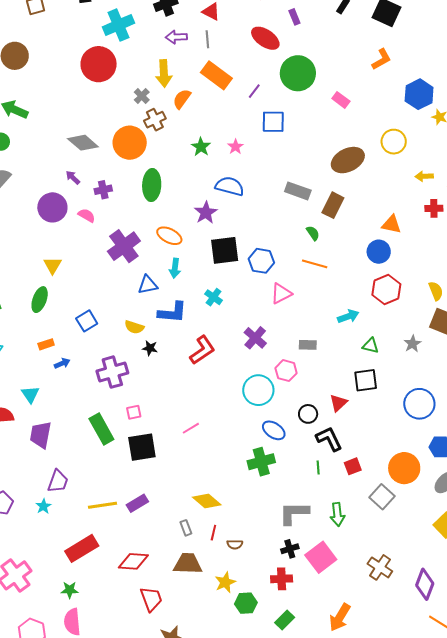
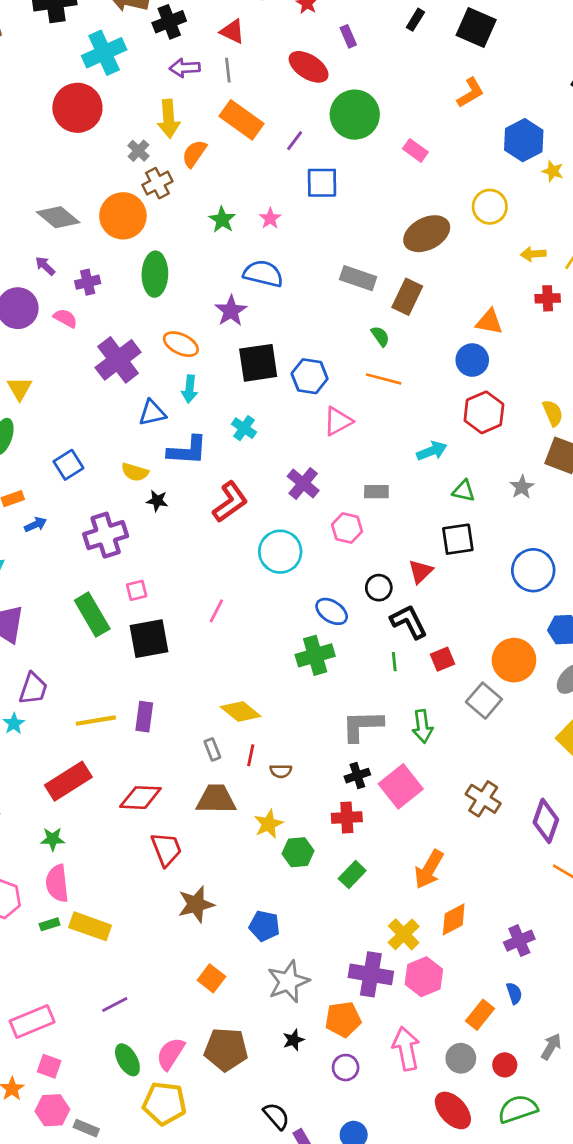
cyan circle: (258, 390) -> (280, 552), moved
pink line: (191, 428) -> (216, 611), turned -30
purple rectangle: (137, 503) -> (144, 717), turned -50

